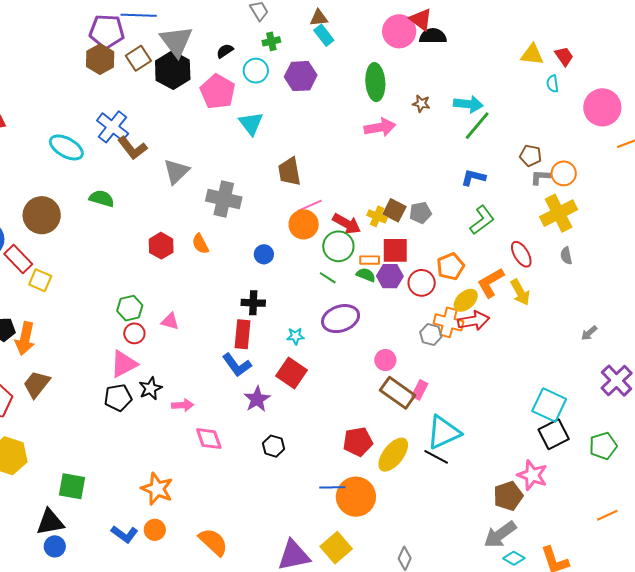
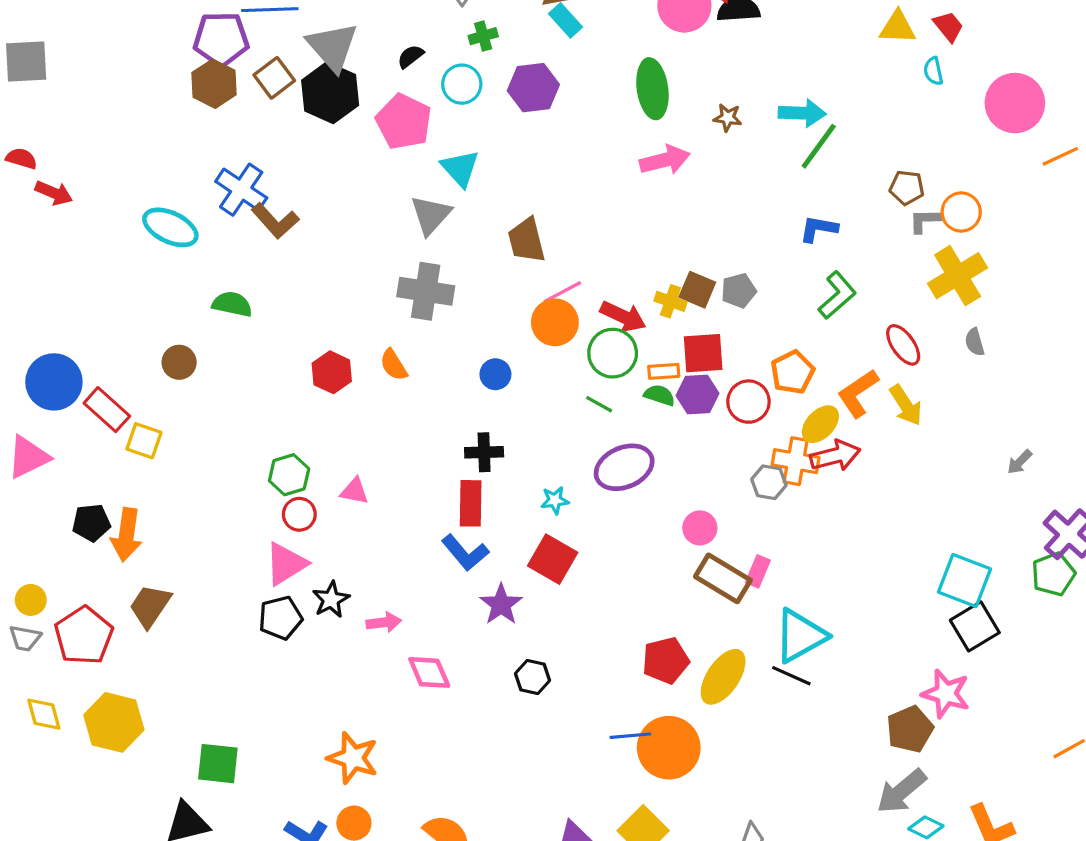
gray triangle: (176, 171) -> (431, 215), moved
brown circle: (42, 215) -> (179, 362), moved, size x0.6
green pentagon: (603, 446) -> (1053, 574), moved

